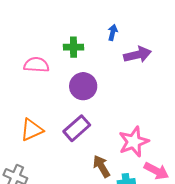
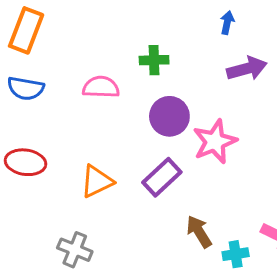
blue arrow: (113, 32) -> (227, 23), moved
pink star: (134, 142) -> (215, 142), moved

